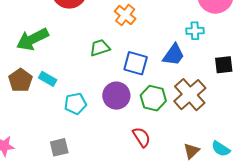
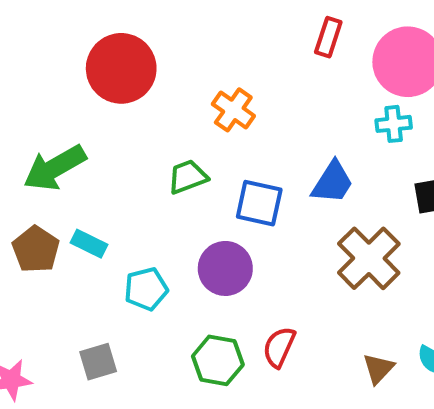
cyan cross: (195, 31) -> (394, 124), moved
green hexagon: (153, 98) -> (218, 360), moved
red semicircle: (142, 137) -> (279, 347), turned -120
gray square: (59, 147) -> (98, 362), moved

